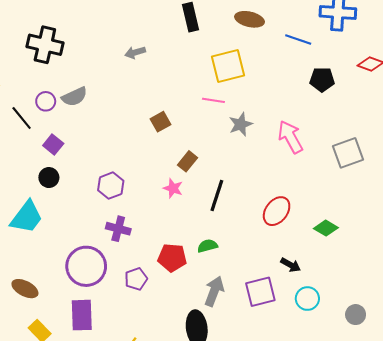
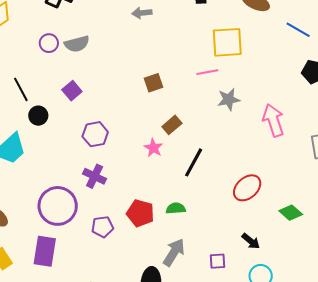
pink line: (213, 100) -> (207, 72), turned -30
black line: (22, 118) -> (21, 89), moved
purple square: (53, 144) -> (72, 91), moved
purple square: (260, 292) -> (217, 261), size x0.6

